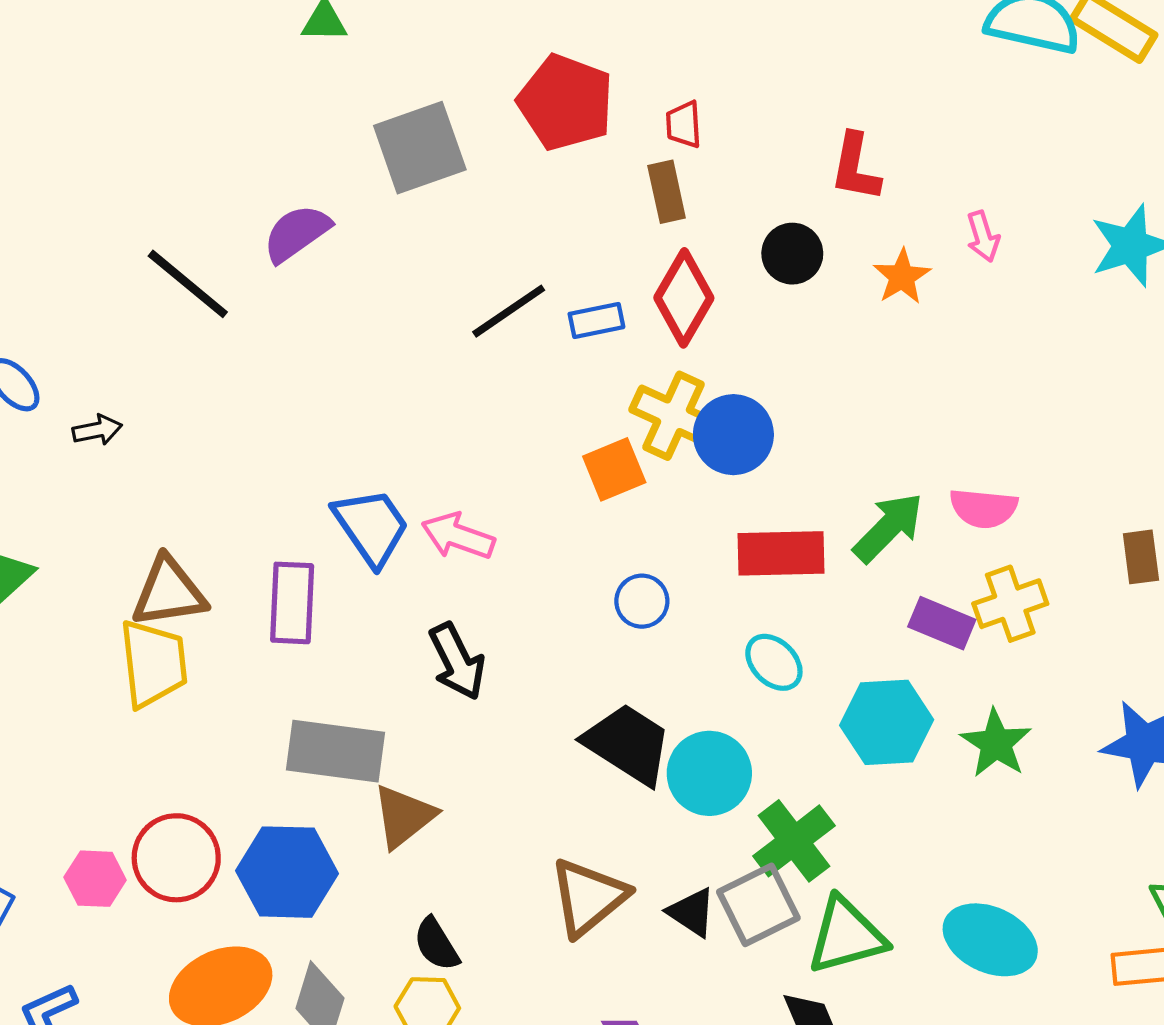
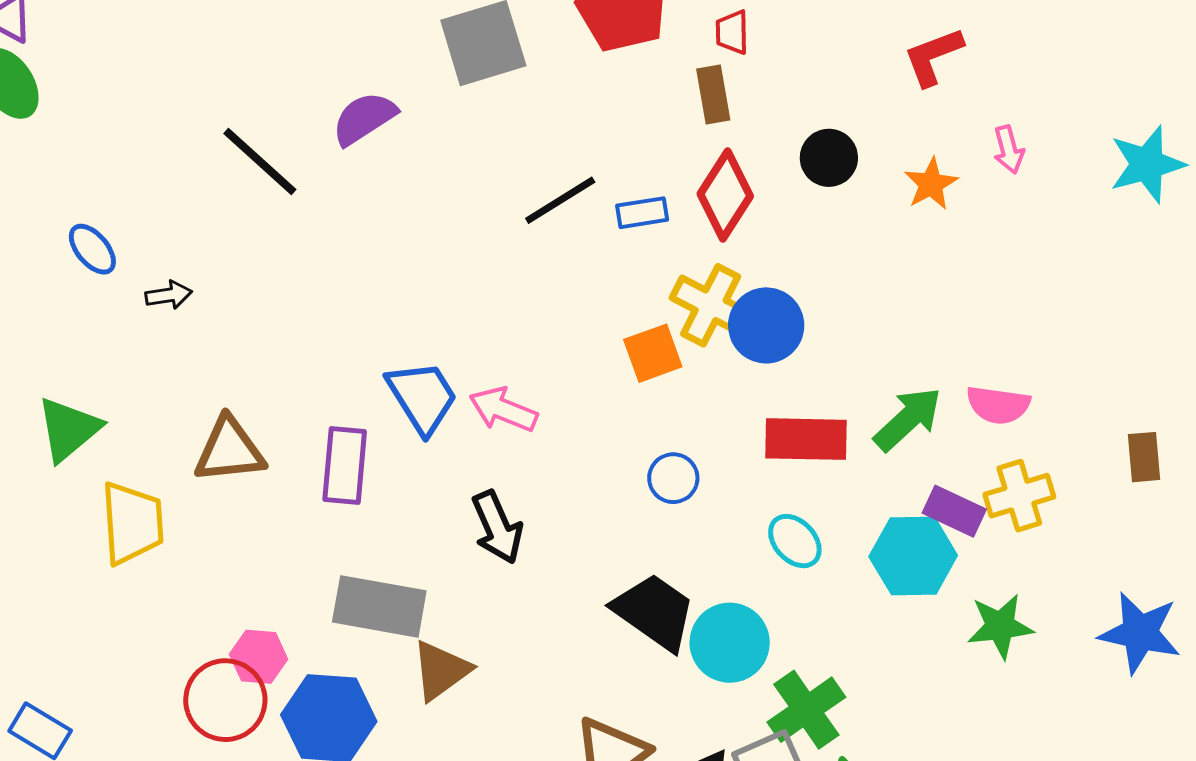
red L-shape: (855, 167) -> (933, 56), moved, turned 56
yellow trapezoid: (153, 663) -> (132, 523), moved
cyan hexagon: (887, 722) -> (913, 556), moved
green star: (996, 743) -> (1000, 626), turned 30
pink hexagon: (95, 879) -> (259, 657), moved

